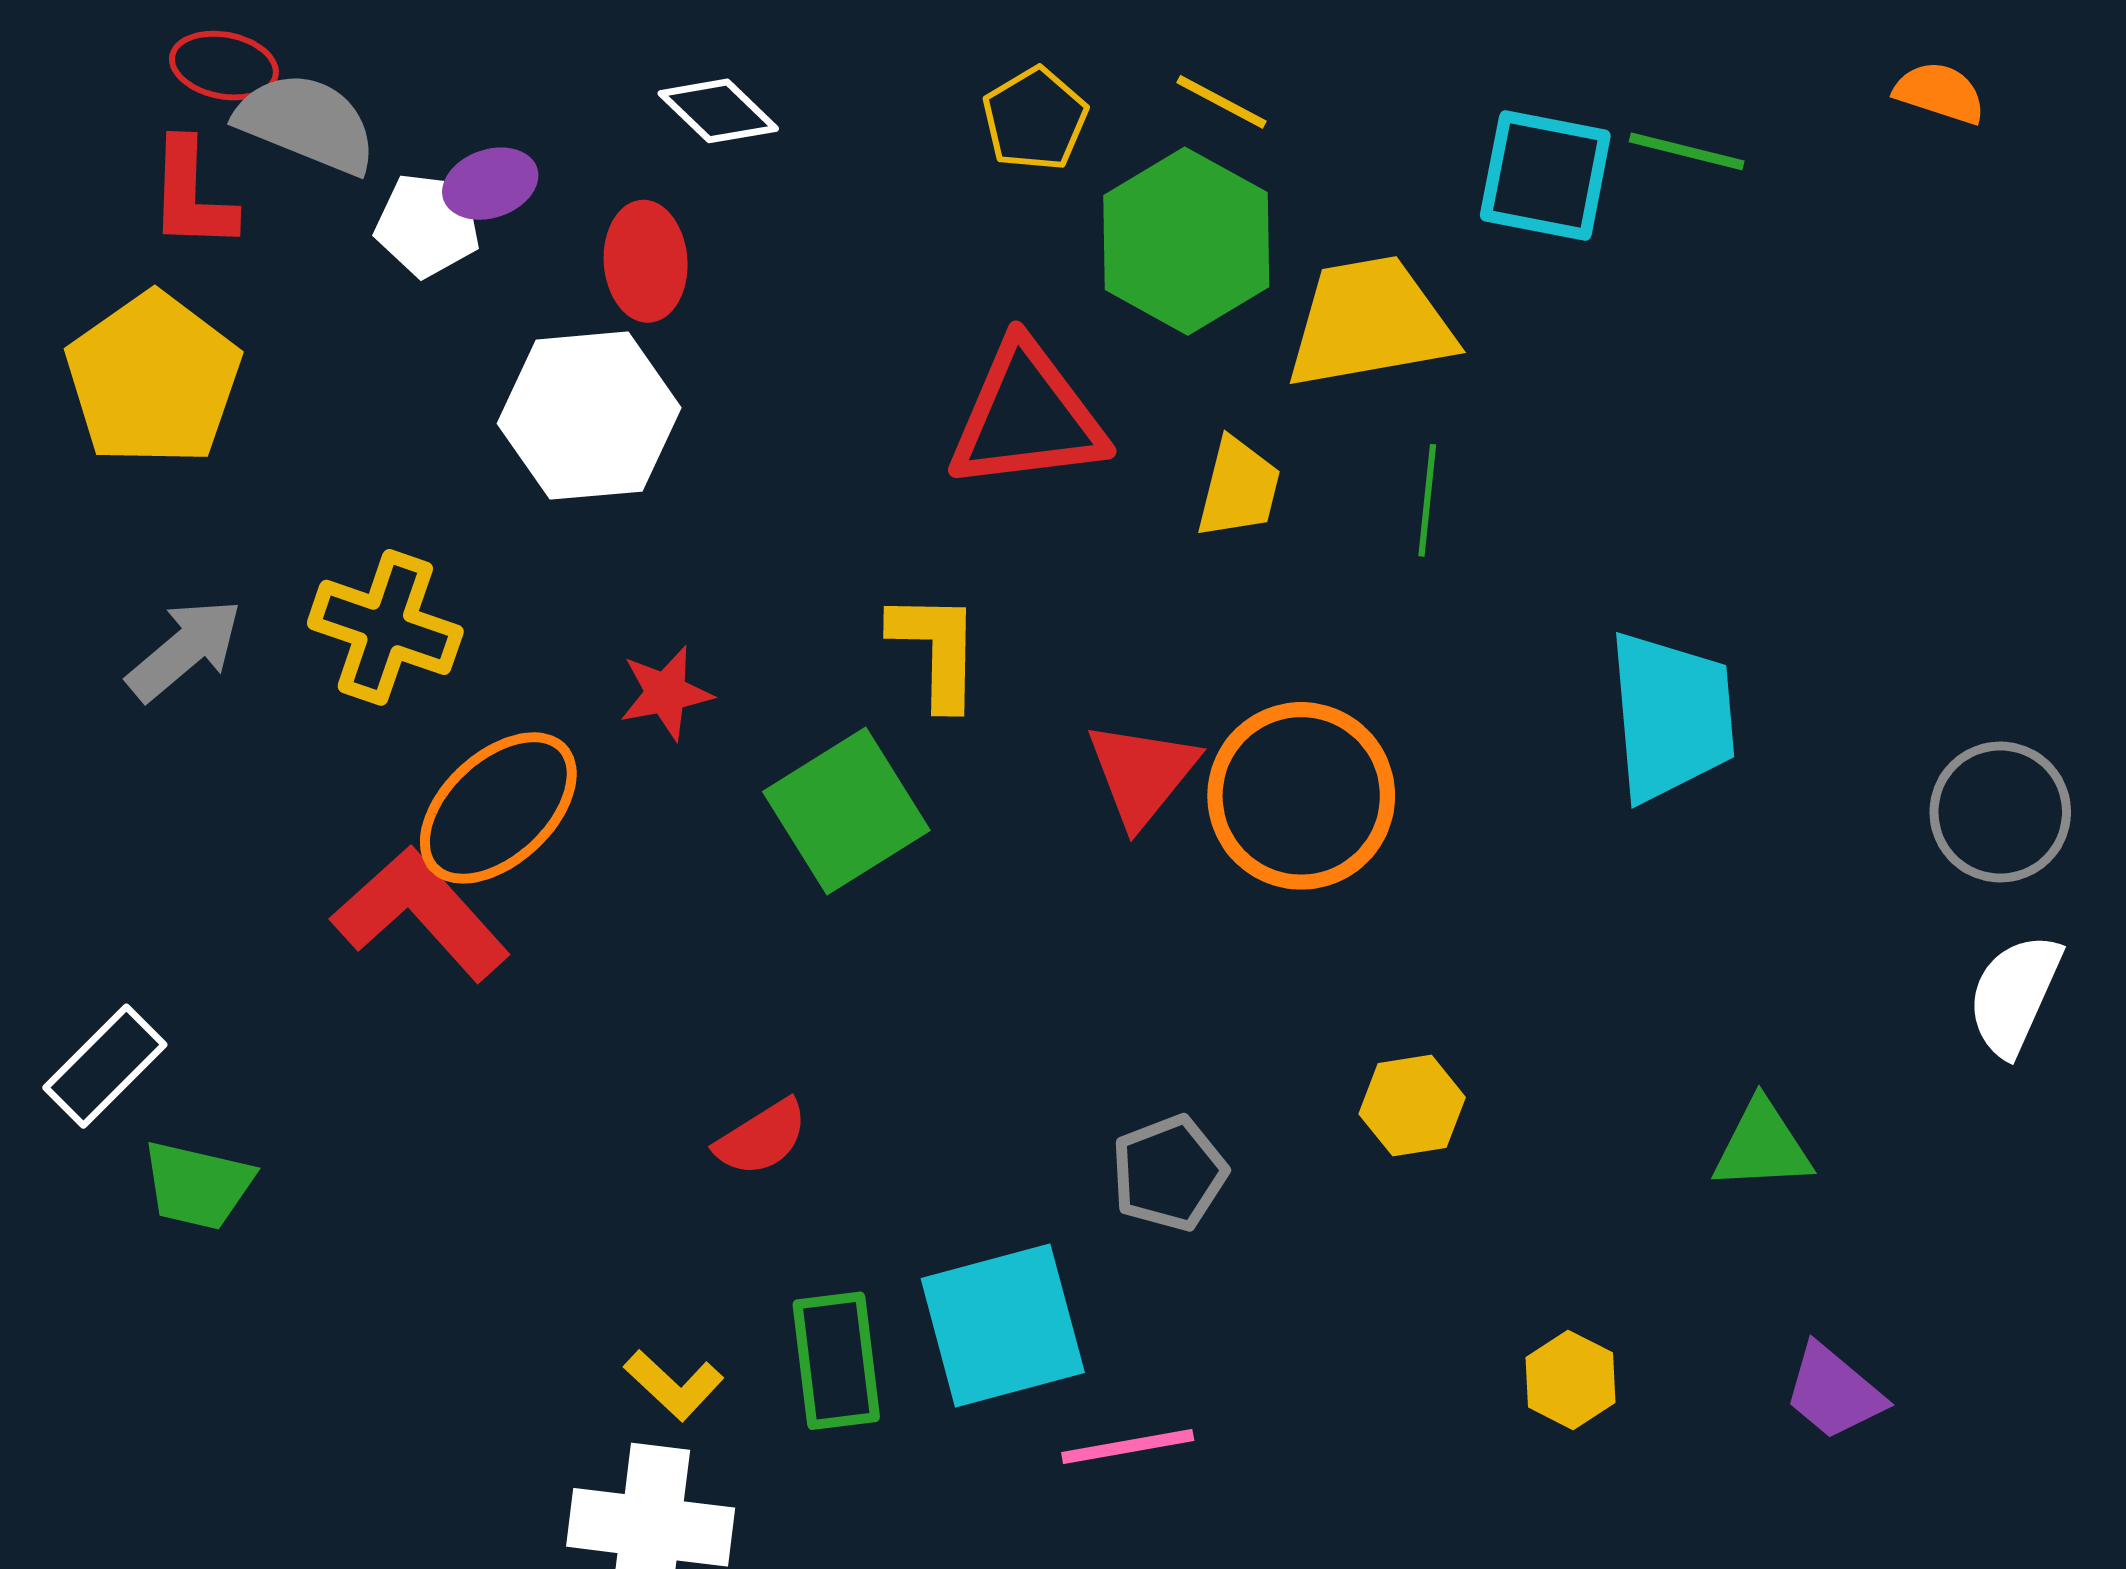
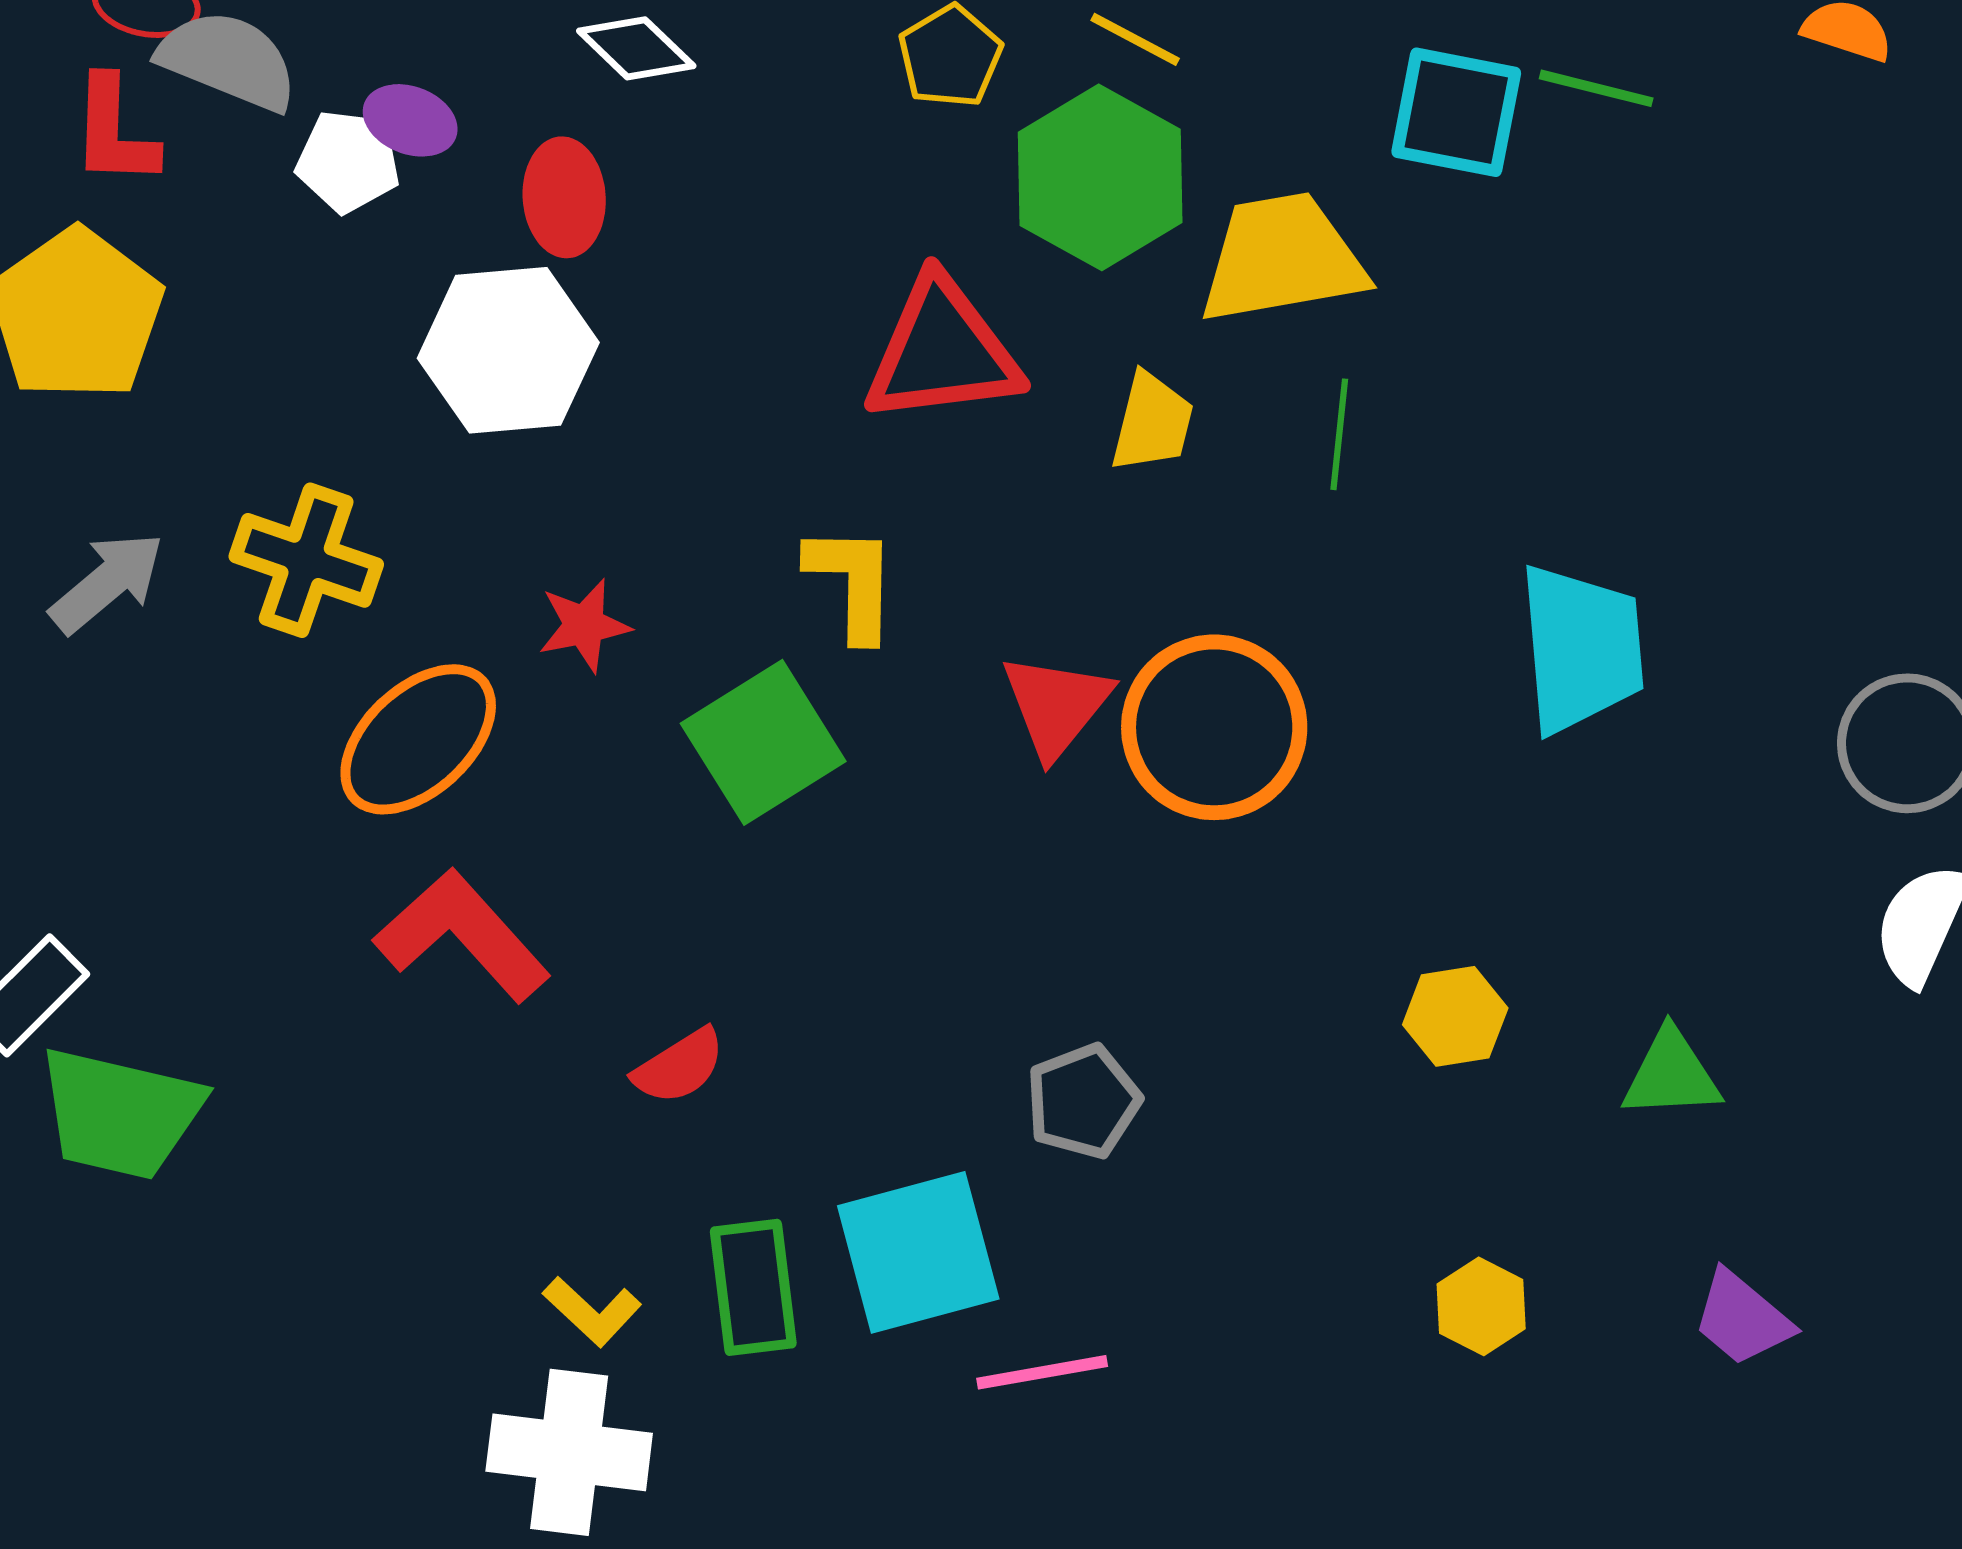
purple ellipse: (490, 184) -> (410, 120), turned 40
red L-shape: (421, 914) -> (462, 935), moved
yellow hexagon: (1412, 1106) -> (1455, 1016), moved
green trapezoid: (198, 1185) -> (120, 1113), size x1.5

